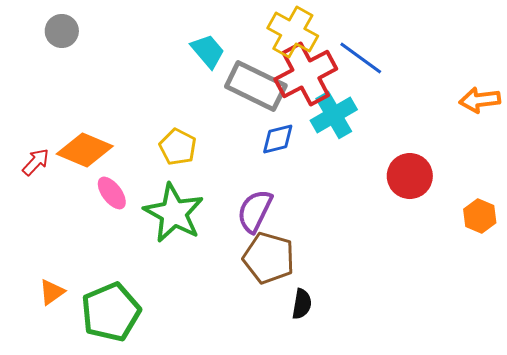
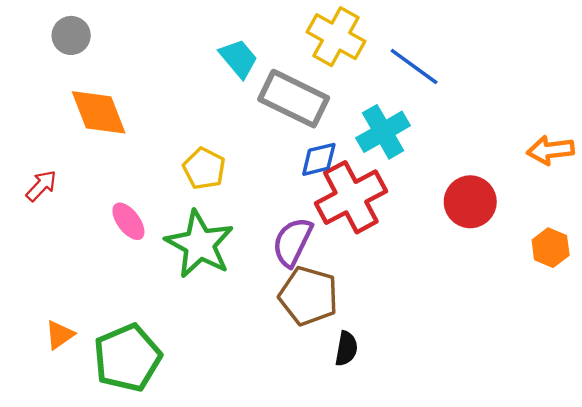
red cross: (306, 74) -> (351, 197), moved
orange arrow: (480, 100) -> (551, 150), moved
orange diamond: (85, 150) -> (99, 112), moved, turned 46

